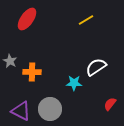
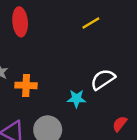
red ellipse: (27, 19) -> (20, 22), turned -40

